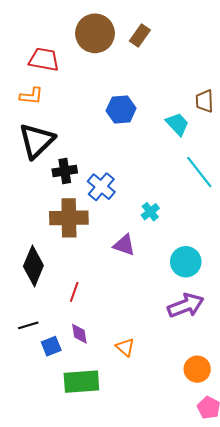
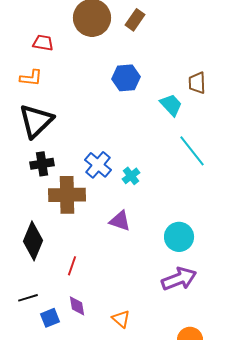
red trapezoid: (44, 59) -> (43, 43), size x0.7
blue hexagon: (121, 109) -> (126, 78), moved
black cross: (65, 171) -> (42, 164), moved
cyan cross: (150, 212) -> (131, 176), moved

